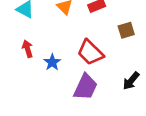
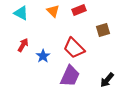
red arrow: (28, 49) -> (23, 45), turned 48
black arrow: (131, 81) -> (107, 80), moved

